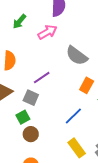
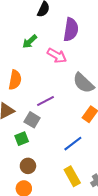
pink arrow: (47, 32) -> (57, 56), turned 54
brown circle: (31, 134) -> (28, 166), moved

